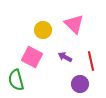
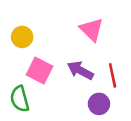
yellow circle: (43, 30) -> (22, 37), moved
purple arrow: (65, 57) -> (80, 70), size x1.5

